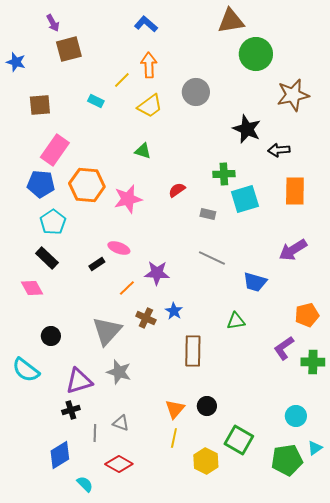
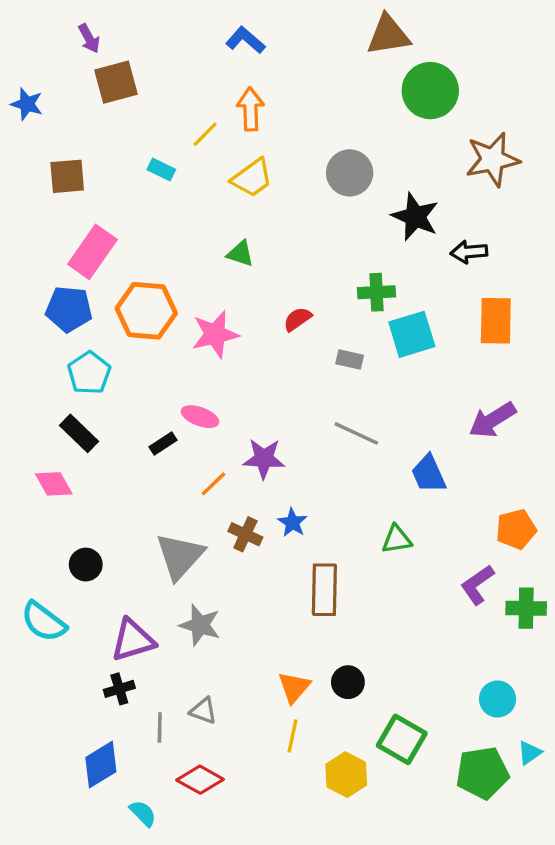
gray circle: (196, 92) -> (350, 173), moved
blue trapezoid: (255, 282) -> (429, 474), turned 50

